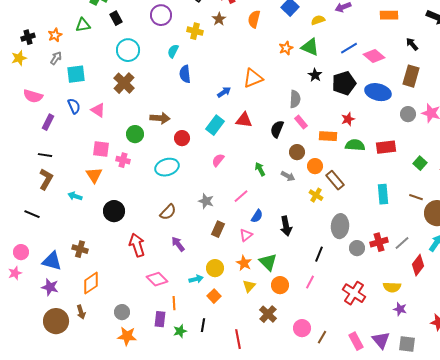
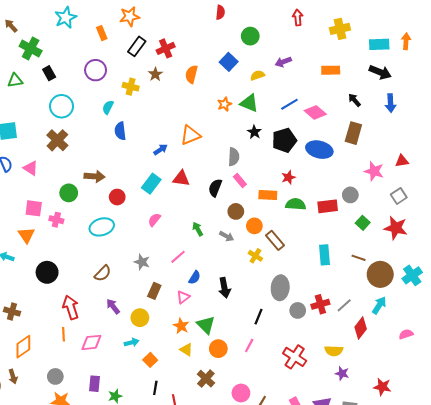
gray circle: (408, 114) -> (350, 195), moved
yellow circle: (215, 268) -> (140, 318), moved
pink diamond: (157, 279) -> (91, 342), turned -50
yellow triangle: (249, 286) -> (186, 350), turned -40
orange line: (174, 303) -> (64, 334), moved
black line: (203, 325) -> (155, 388), moved

